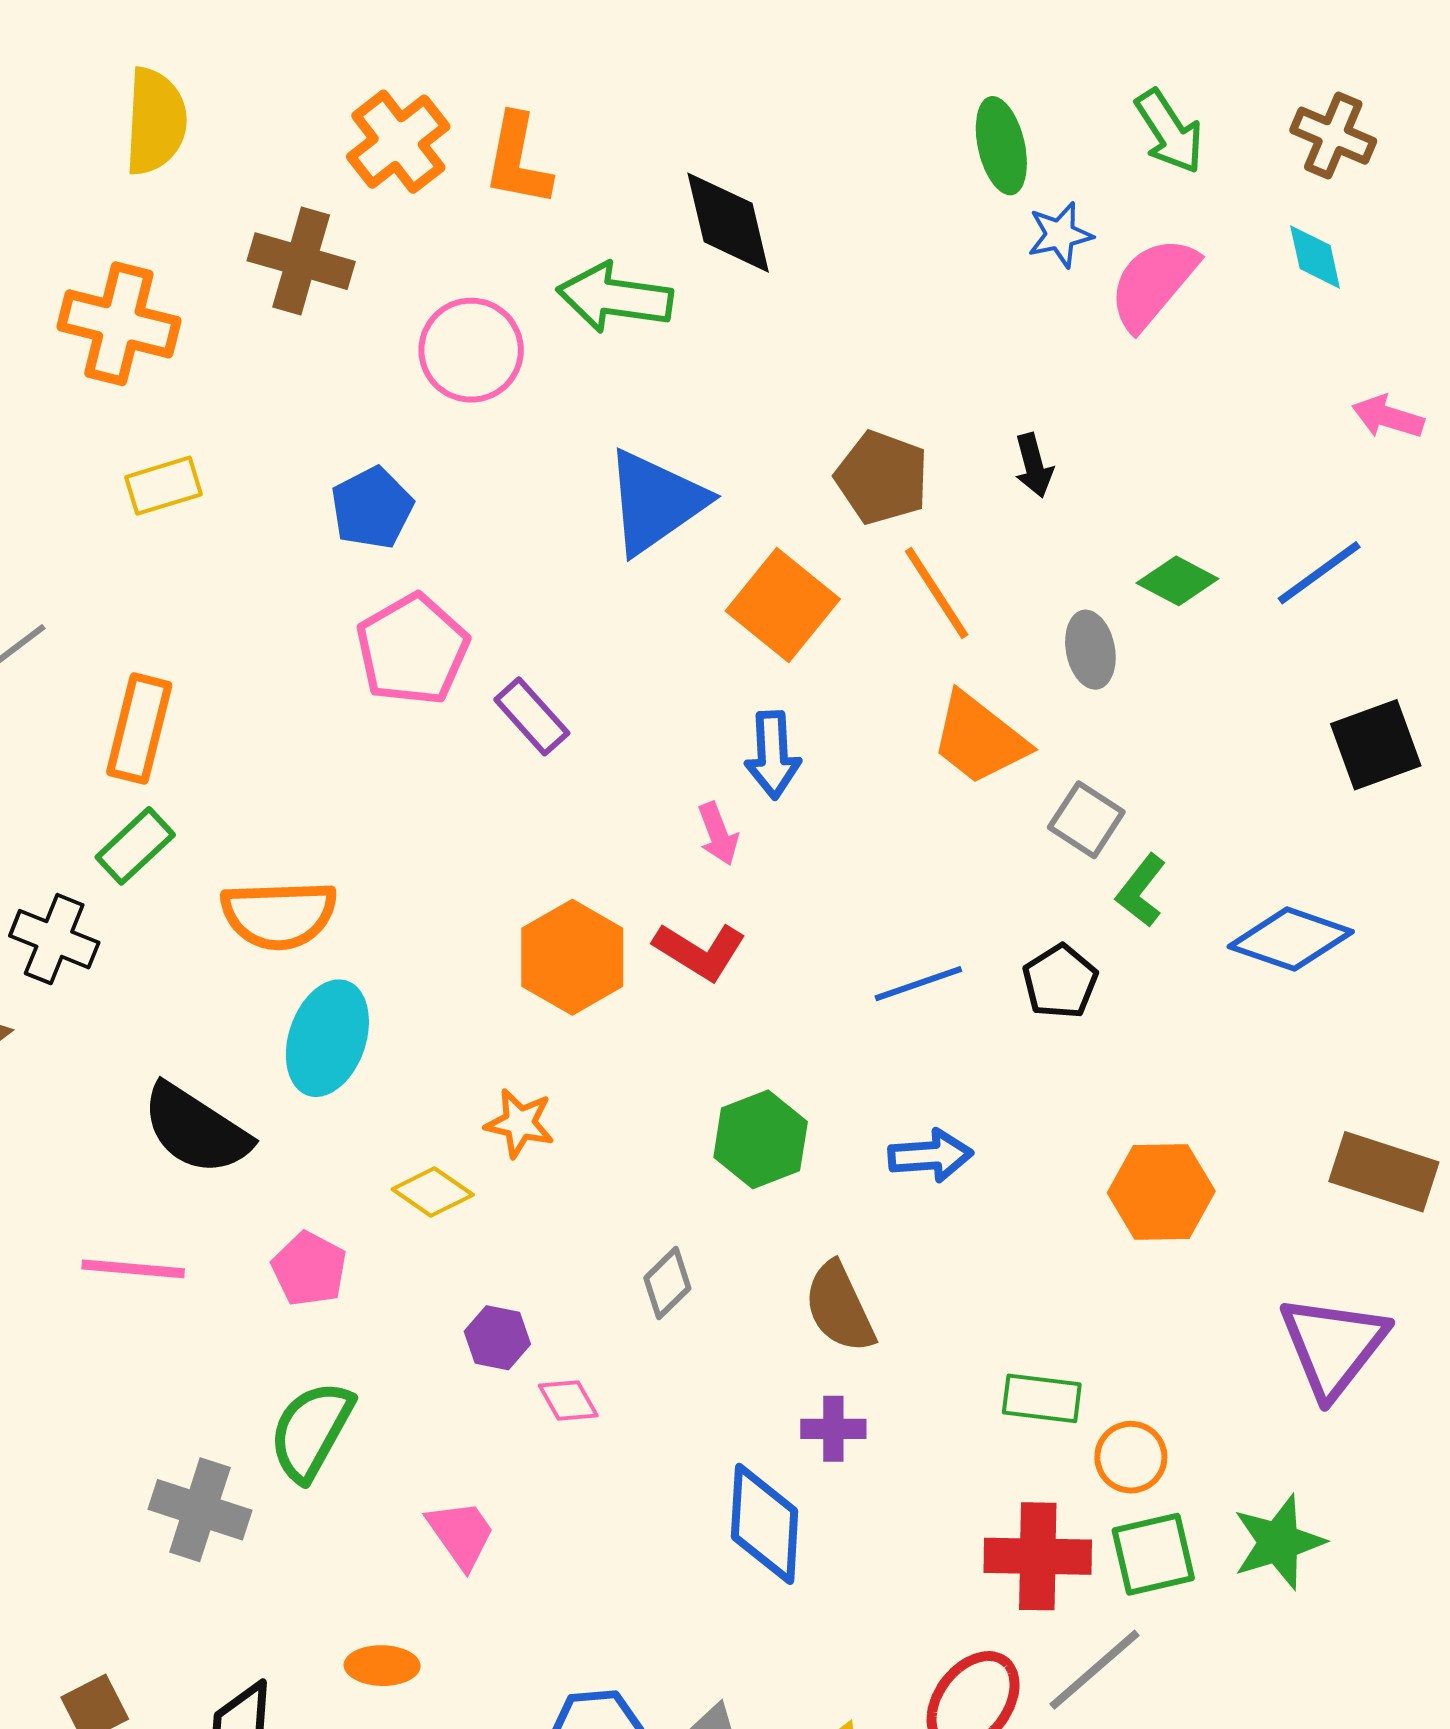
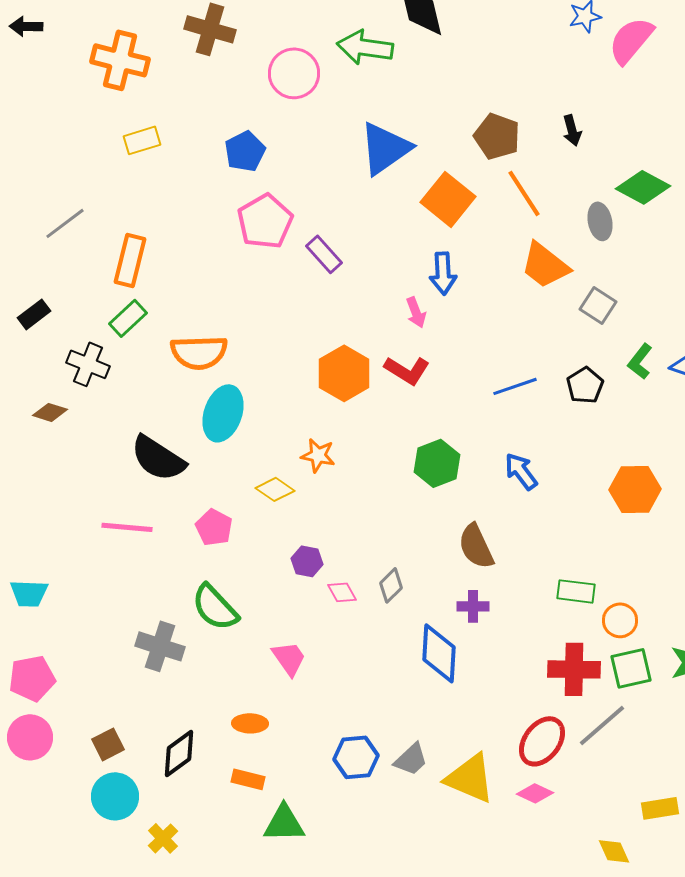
green diamond: (1177, 581) -> (643, 187), size x1.4
green L-shape: (1141, 890) -> (640, 361), moved
blue arrow: (931, 1156) -> (521, 471), turned -123
gray diamond: (667, 1283) -> (391, 585), moved
green semicircle: (311, 1431) -> (215, 607), turned -72

